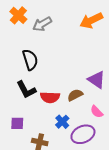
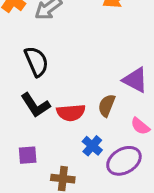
brown semicircle: (75, 95) -> (107, 105), turned -35

